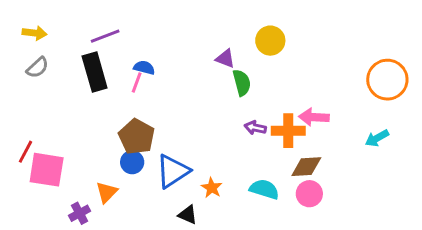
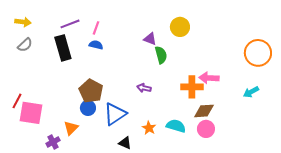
pink line: (137, 83) -> (96, 28), moved
purple arrow: (255, 128) -> (144, 88), moved
orange star: (212, 188) -> (149, 128), moved

